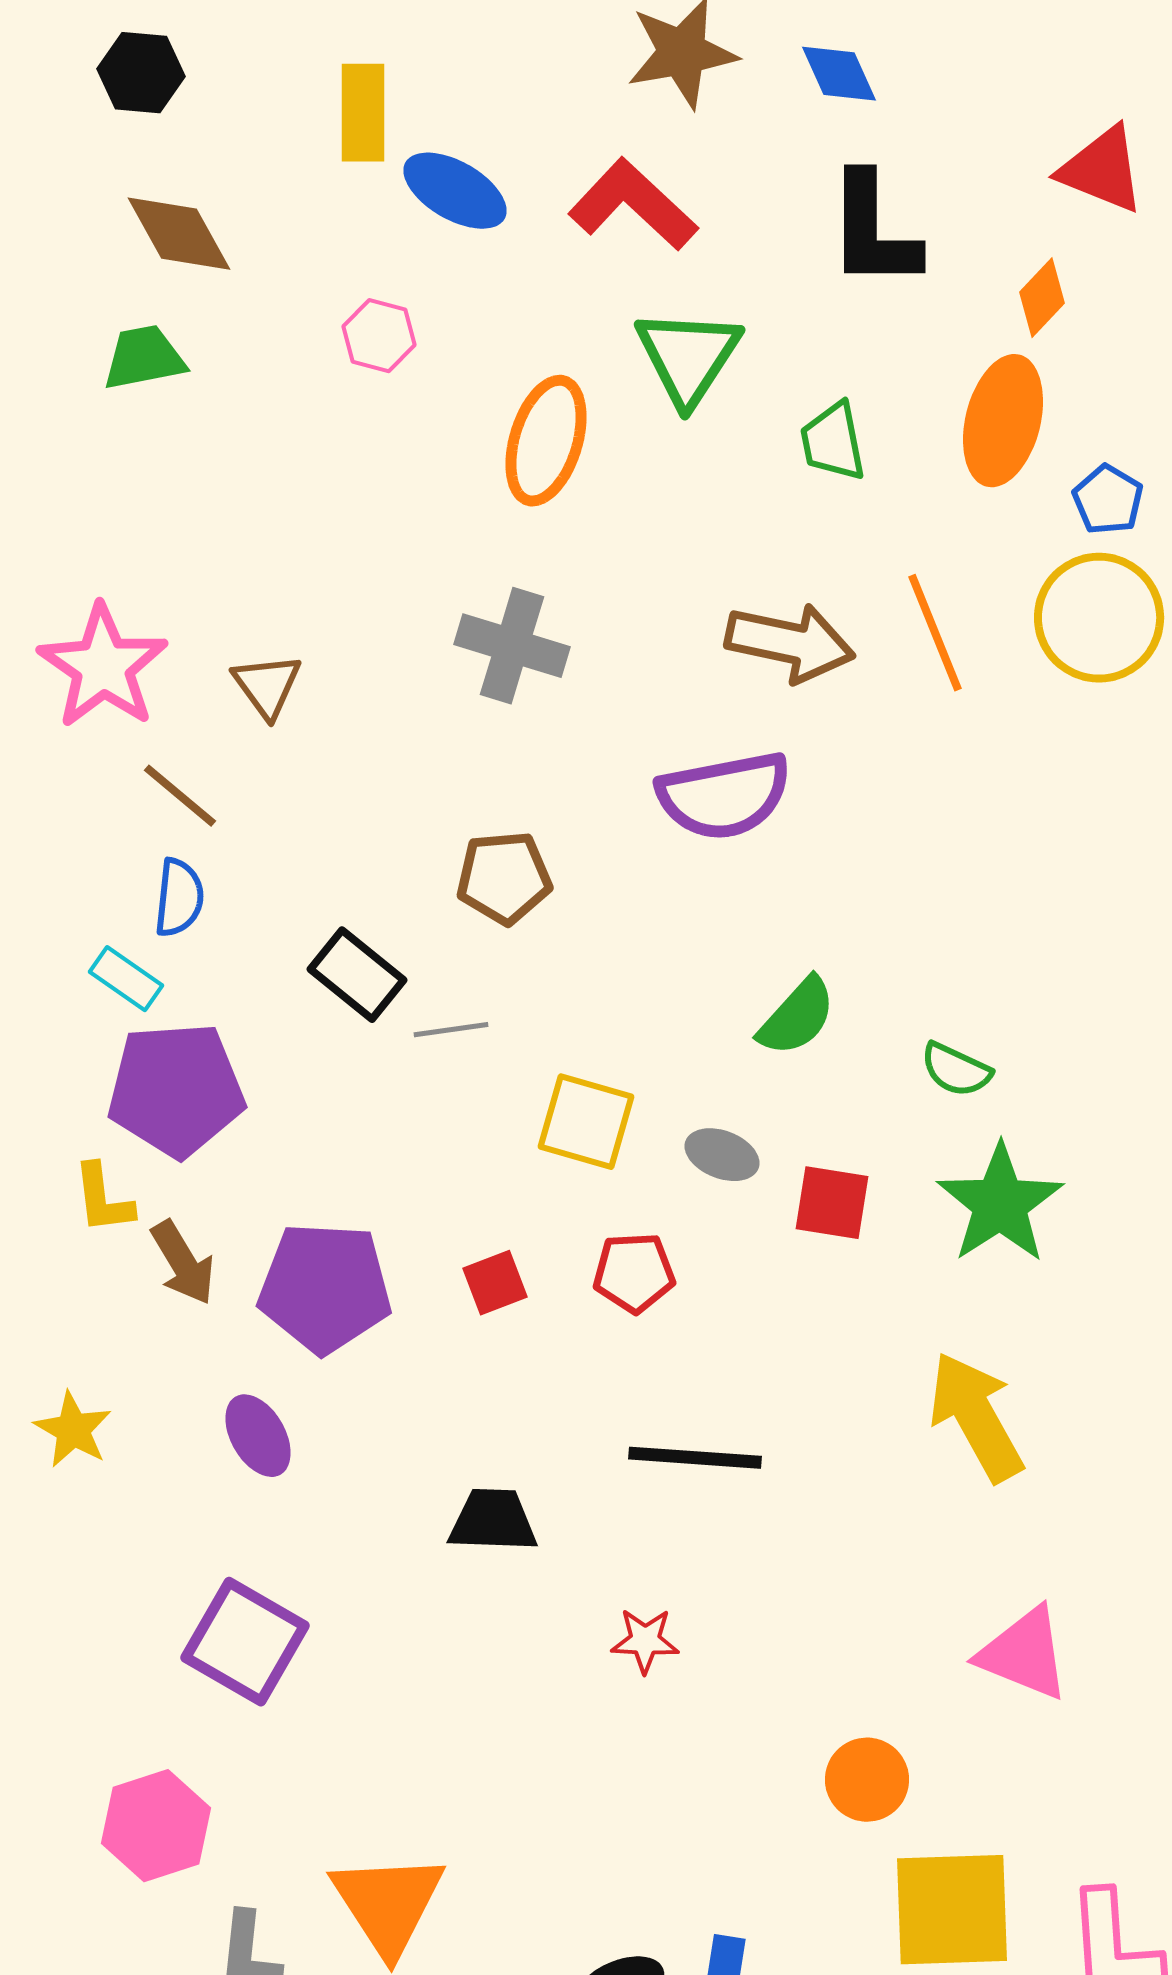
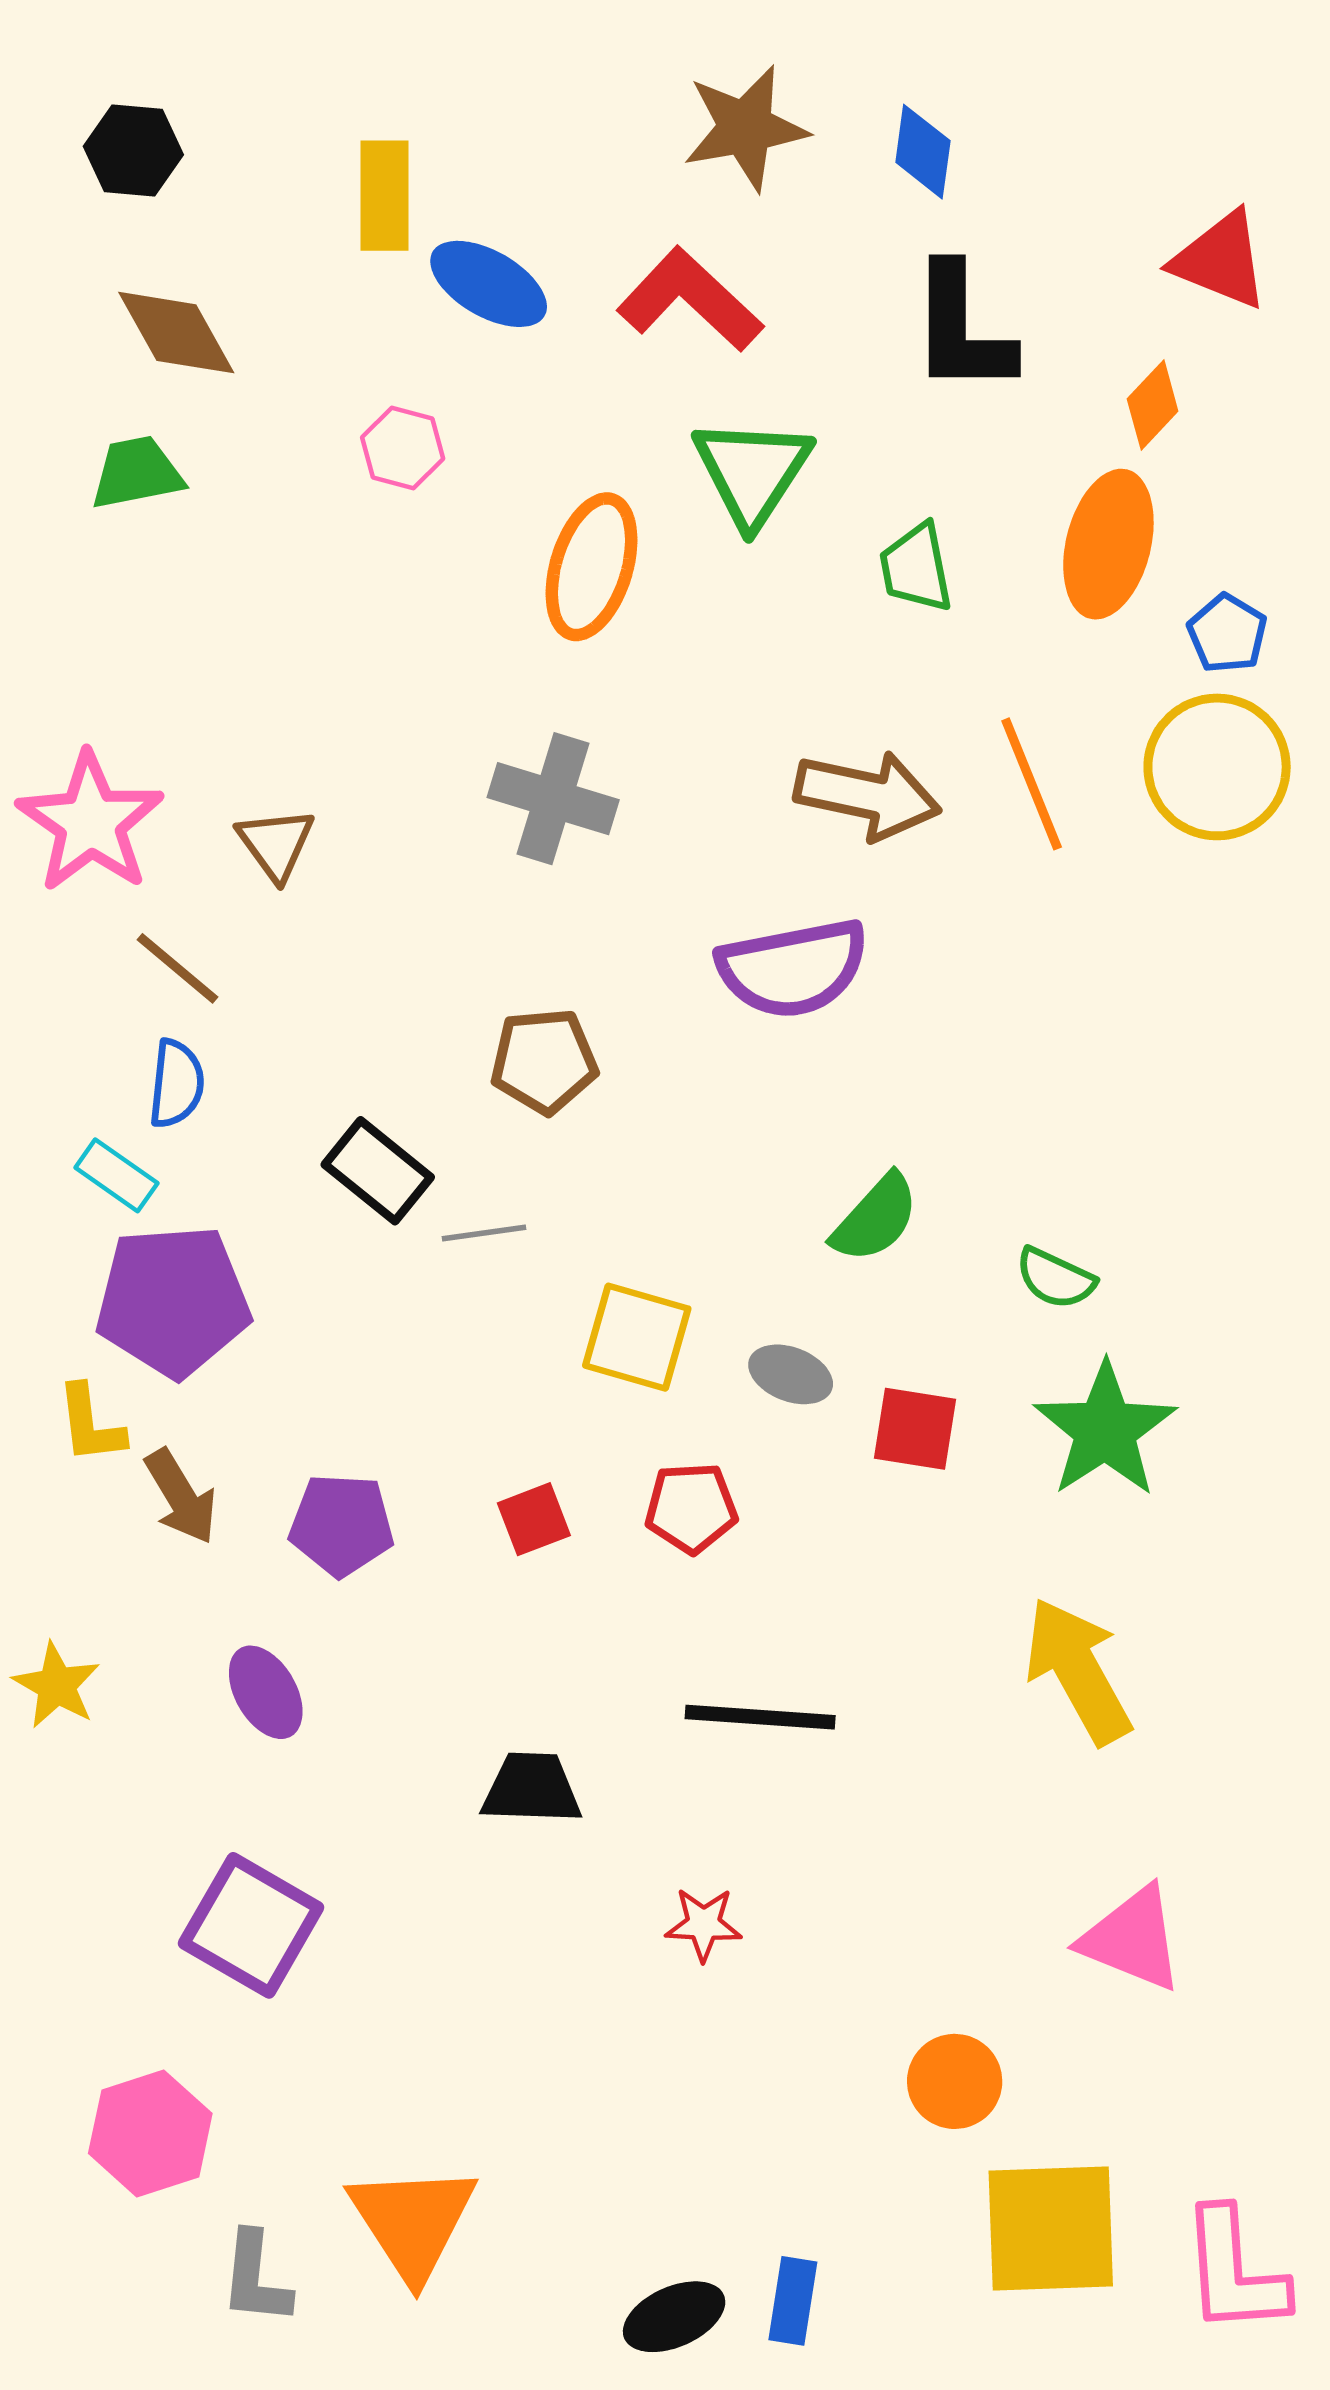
blue diamond: (839, 74) -> (923, 152), turned 32
purple pentagon: (325, 1288) -> (342, 1525), size x0.7

